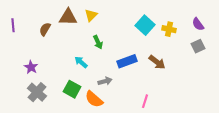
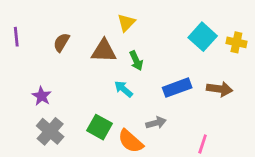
brown triangle: (68, 17) -> (104, 51), moved
cyan arrow: (81, 62) -> (124, 89), moved
brown arrow: (157, 62) -> (220, 89), turned -30
gray arrow: (105, 81) -> (156, 123), moved

